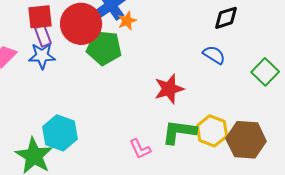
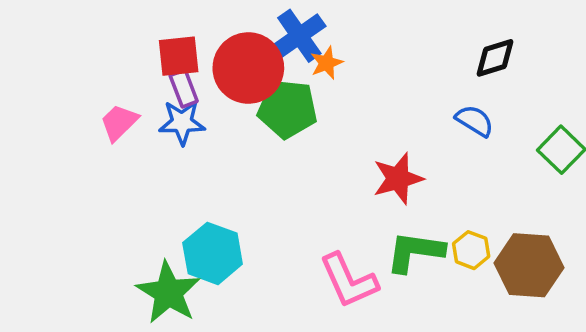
yellow hexagon: (212, 131) -> (471, 250), size x0.7
pink L-shape: (140, 149) -> (349, 281), size x1.6

